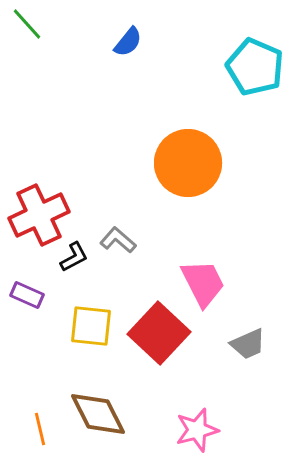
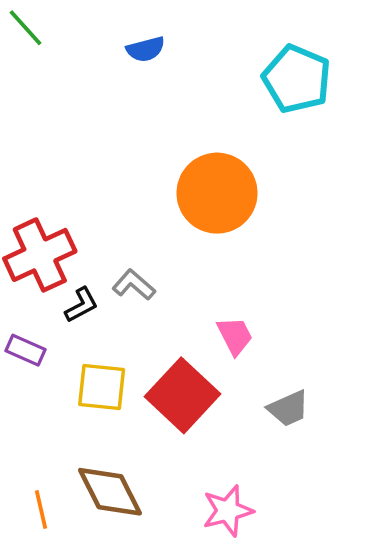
blue semicircle: (128, 42) -> (146, 49), turned 36
pink trapezoid: (203, 283) -> (235, 336), size x0.7

